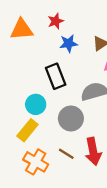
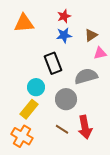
red star: (56, 21) -> (64, 16), moved
orange cross: (36, 162) -> (22, 136), moved

